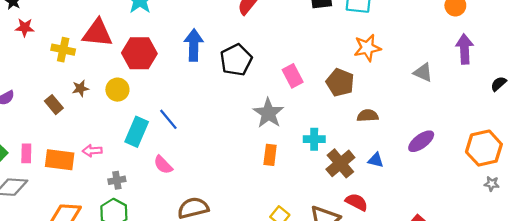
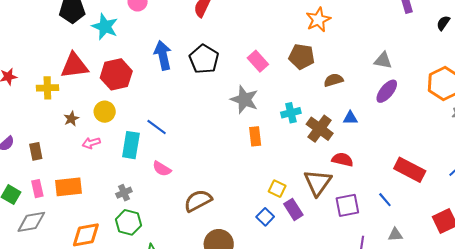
gray triangle: (423, 73) -> (383, 60), moved
brown rectangle: (54, 105) -> (36, 151), moved, turned 42
pink arrow: (92, 151) -> (91, 143), moved

